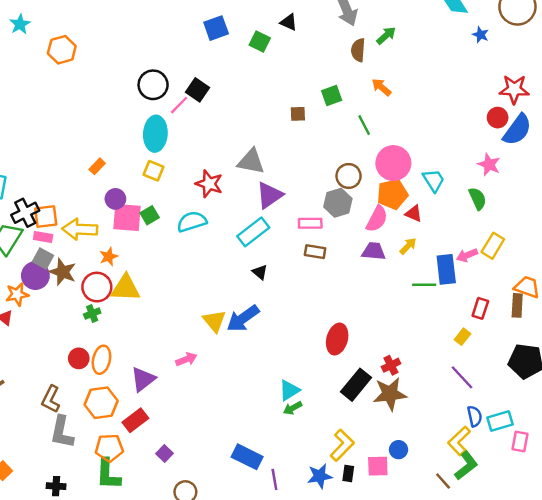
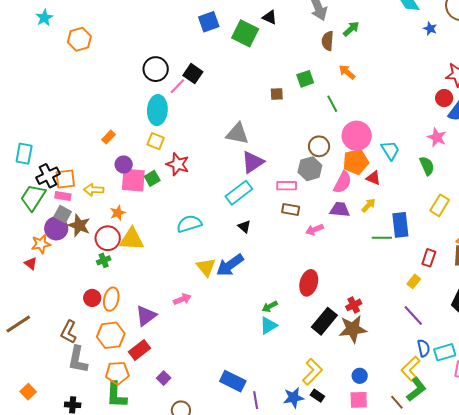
green square: (260, 42) -> (245, 33), size x1.5
red star: (209, 184) -> (178, 164), moved
cyan semicircle: (192, 222) -> (189, 224), moved
yellow arrow: (80, 229) -> (94, 190), size x0.7
pink arrow: (467, 255) -> (315, 230), moved
green arrow: (293, 408) -> (270, 307), moved
pink square: (378, 466) -> (359, 400), moved
black rectangle: (348, 474) -> (317, 396), turned -64

